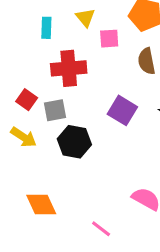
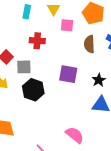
red cross: (69, 68) -> (37, 41), size x0.7
purple square: (122, 110) -> (68, 74), turned -30

